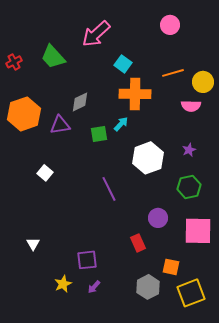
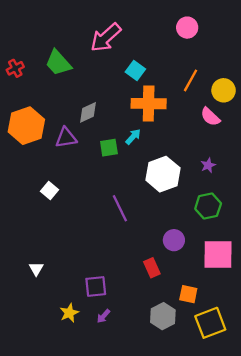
orange line: (173, 73) -> (190, 80), turned -45
pink semicircle: (191, 106) -> (210, 117), turned 42

